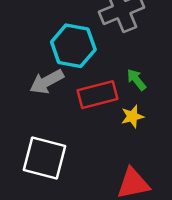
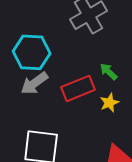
cyan hexagon: (73, 46) -> (32, 52), moved

